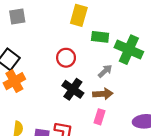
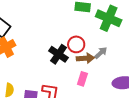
red circle: (66, 58) -> (76, 44), moved
gray arrow: (105, 71) -> (101, 53), moved

